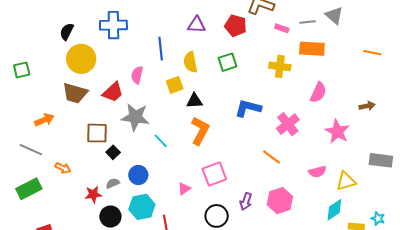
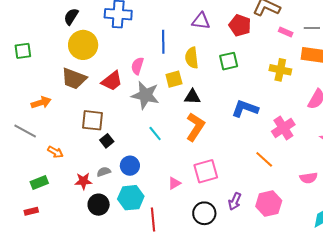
gray star: (135, 117) -> (145, 95), moved
green rectangle: (29, 189) -> (39, 182), moved, size x0.7

